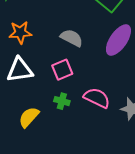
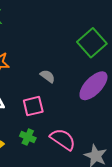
gray semicircle: (72, 38) -> (48, 76), size x0.7

